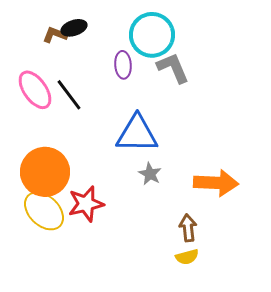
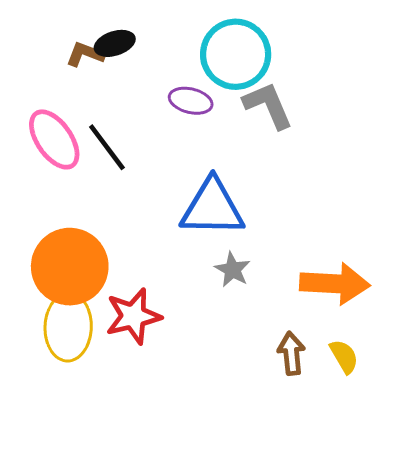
purple ellipse: (123, 65) -> (191, 101), turned -72
yellow ellipse: (44, 211) -> (68, 327), turned 48
yellow semicircle: (187, 257) -> (344, 356), moved, turned -105

